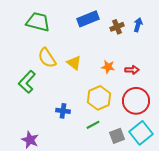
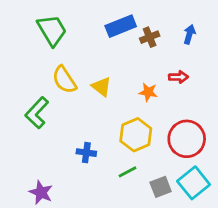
green trapezoid: (38, 22) -> (52, 30), turned 45
brown cross: (117, 27) -> (150, 37), moved
red arrow: (132, 70) -> (178, 77), moved

